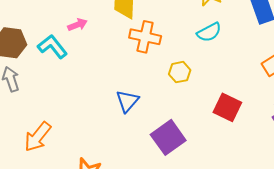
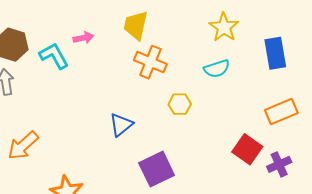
red square: (227, 107) -> (247, 149), moved

